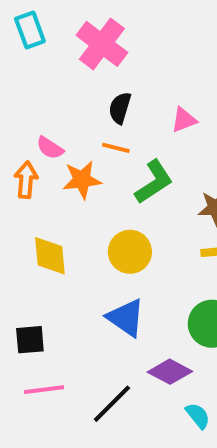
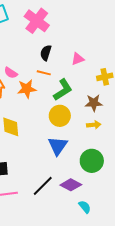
yellow circle: (130, 252) -> (60, 116), moved
blue triangle: (126, 318) -> (58, 146), moved, turned 30
black line: (112, 404) -> (43, 186), moved

